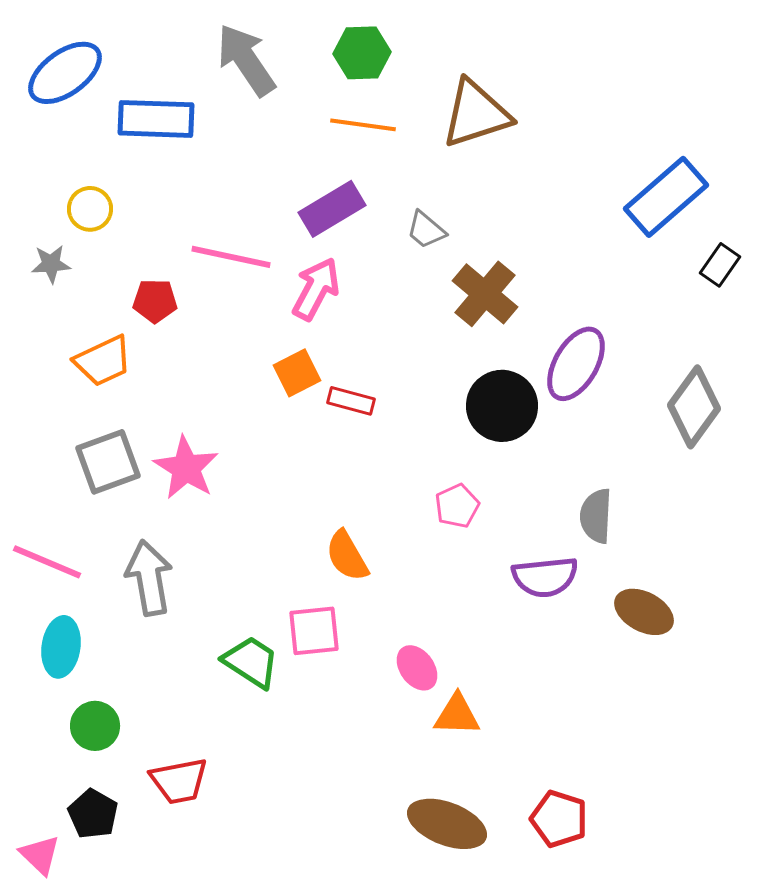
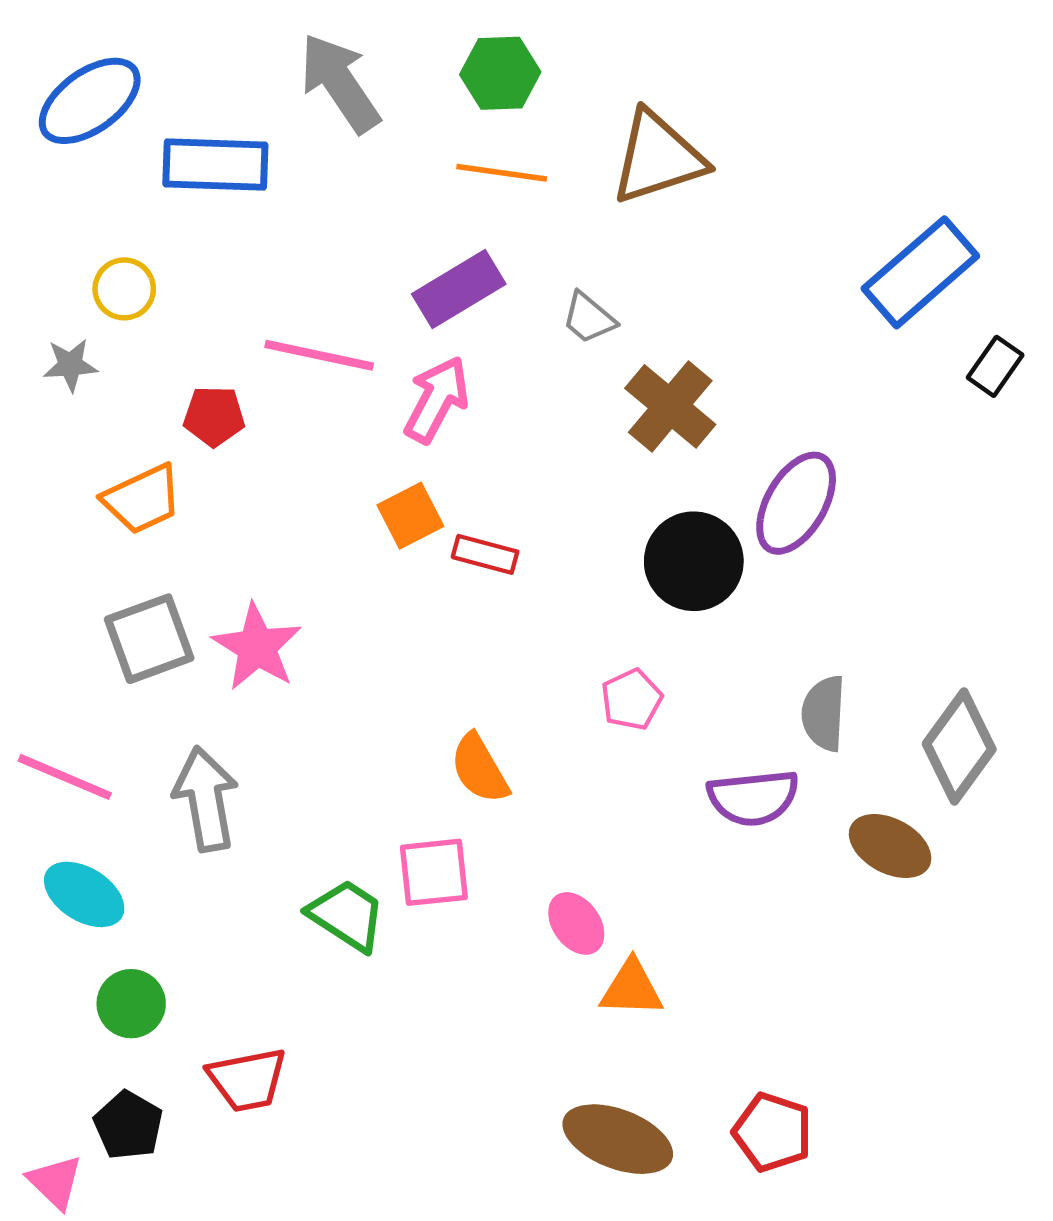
gray diamond: (694, 407) -> (959, 747), moved
cyan ellipse: (61, 647) -> (84, 894), turned -66

